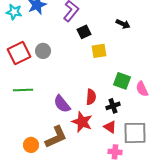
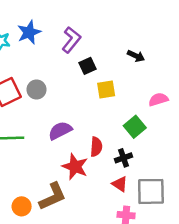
green square: (122, 81) -> (135, 127), turned 30
pink semicircle: (142, 89) -> (158, 99), moved, turned 98
purple semicircle: (62, 104) -> (60, 131), moved, turned 102
red star: (82, 122) -> (75, 167), moved

